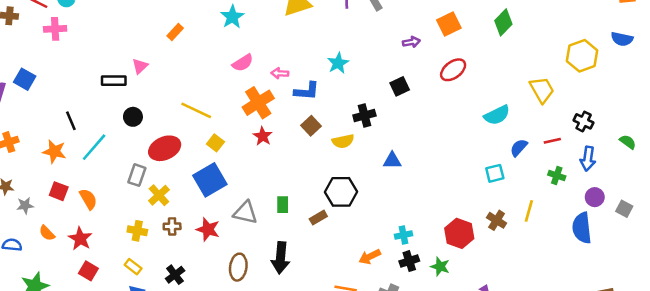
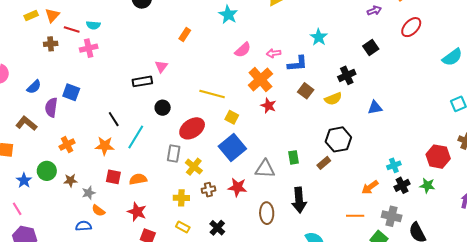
orange semicircle: (88, 199) -> (138, 179), turned -60
orange semicircle: (47, 233) -> (98, 211), moved

